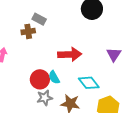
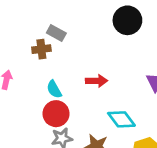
red arrow: (70, 54) -> (97, 81), size x0.7
cyan semicircle: (54, 77) -> (54, 89), moved

